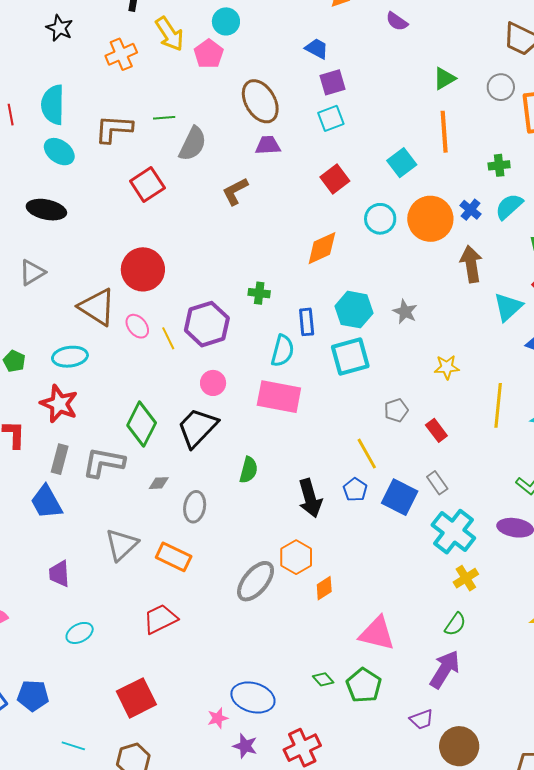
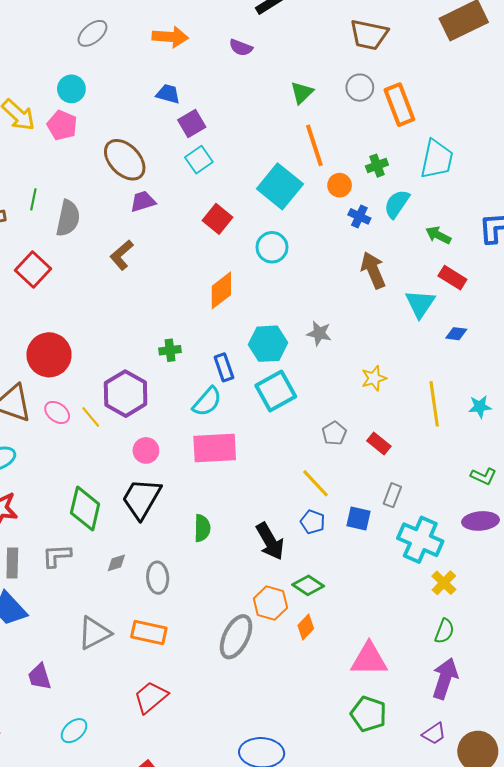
green line: (164, 118) -> (33, 199), turned -60
cyan square: (402, 163) -> (280, 186), size x1.5
orange circle: (430, 219) -> (340, 185), moved, size x0.5
cyan semicircle: (283, 351) -> (207, 402), turned 40
gray L-shape: (104, 463) -> (57, 556), size x0.7
gray rectangle: (437, 483) -> (392, 495), turned 70
blue square: (400, 497) -> (359, 519), size x0.7
gray triangle: (122, 545) -> (94, 633), turned 30
green diamond: (323, 679) -> (308, 585), moved, size x1.4

